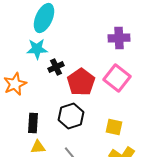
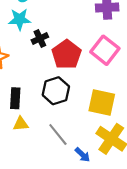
yellow square: (114, 127) -> (102, 103), size x1.5

